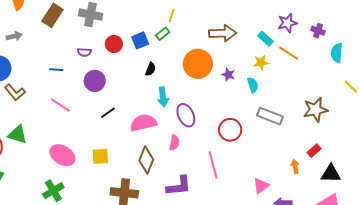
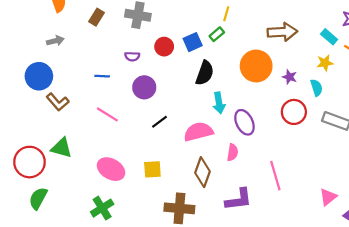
brown rectangle: (52, 15) -> (96, 17), size x0.7
black semicircle: (150, 69) -> (205, 73), size x1.6
red circle: (230, 130) -> (294, 112), moved

